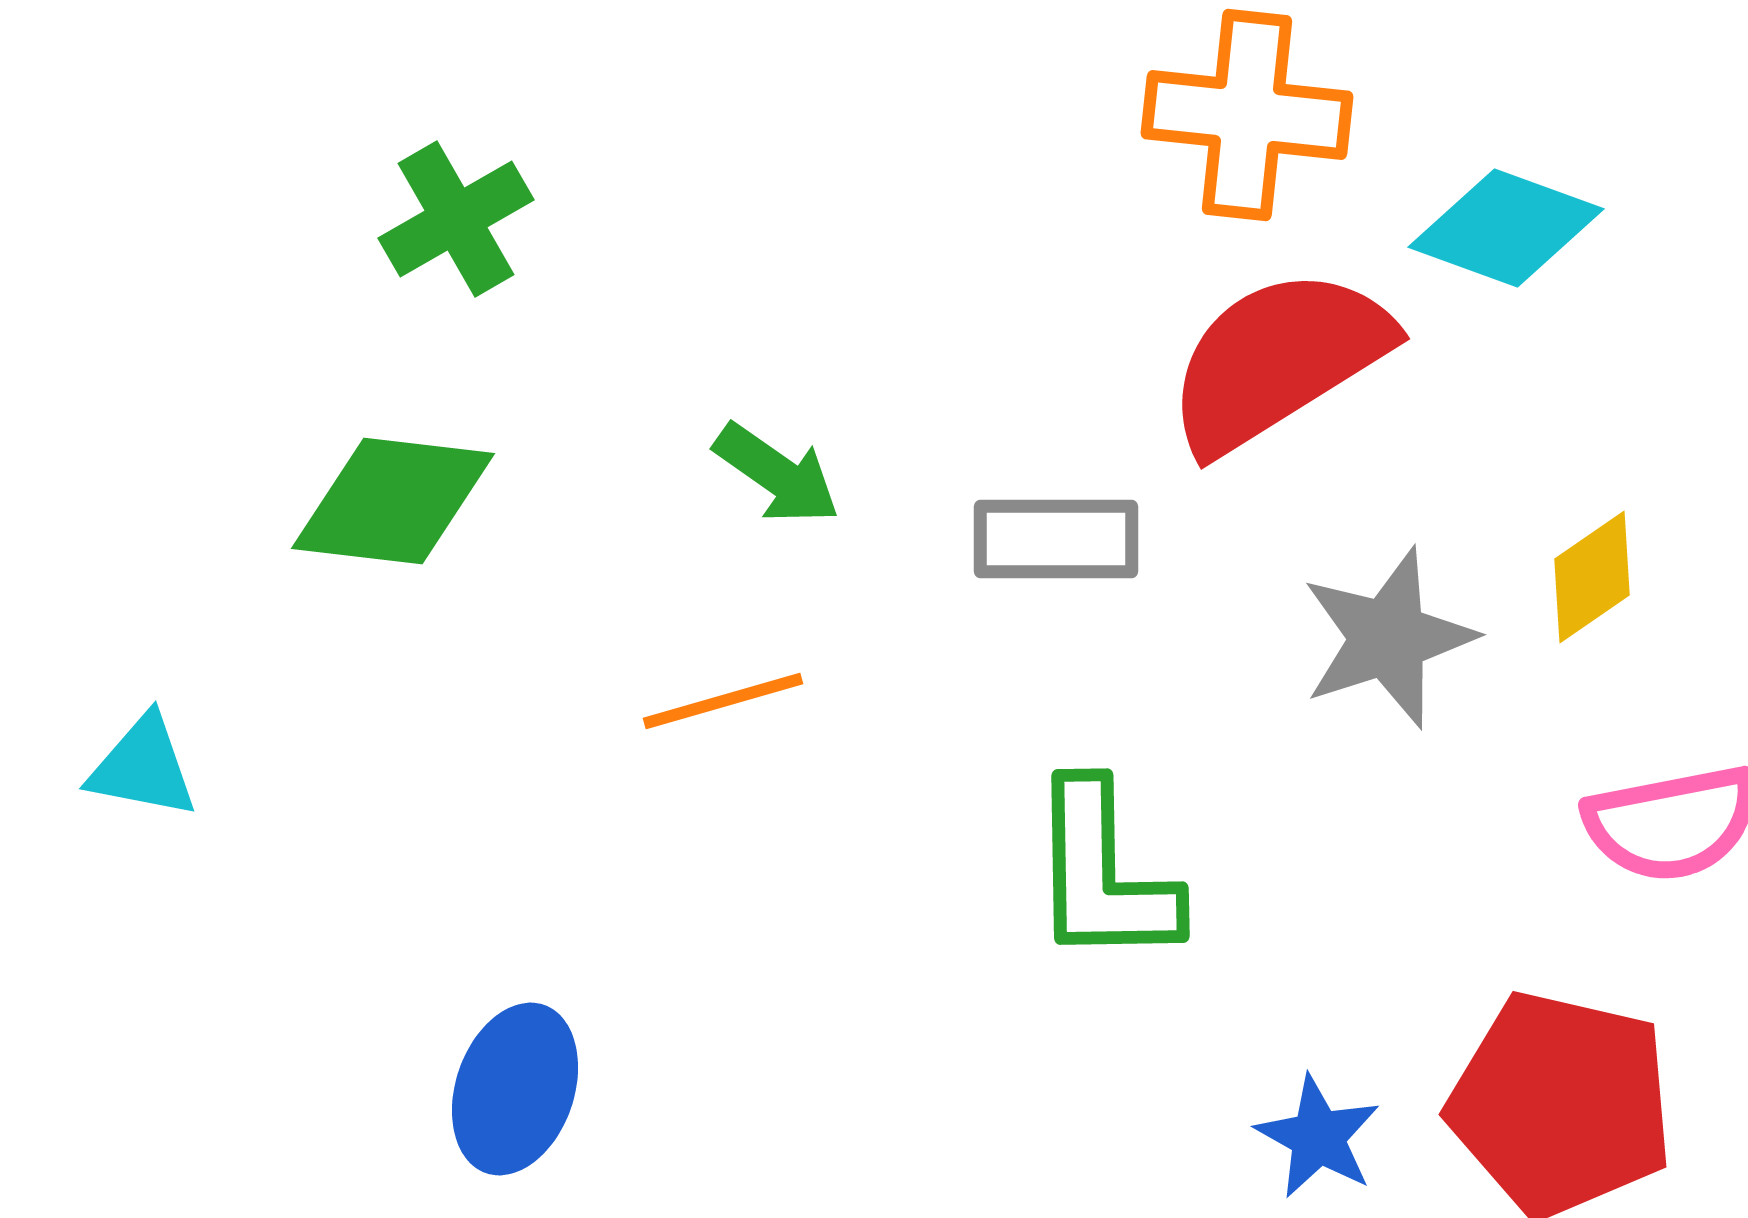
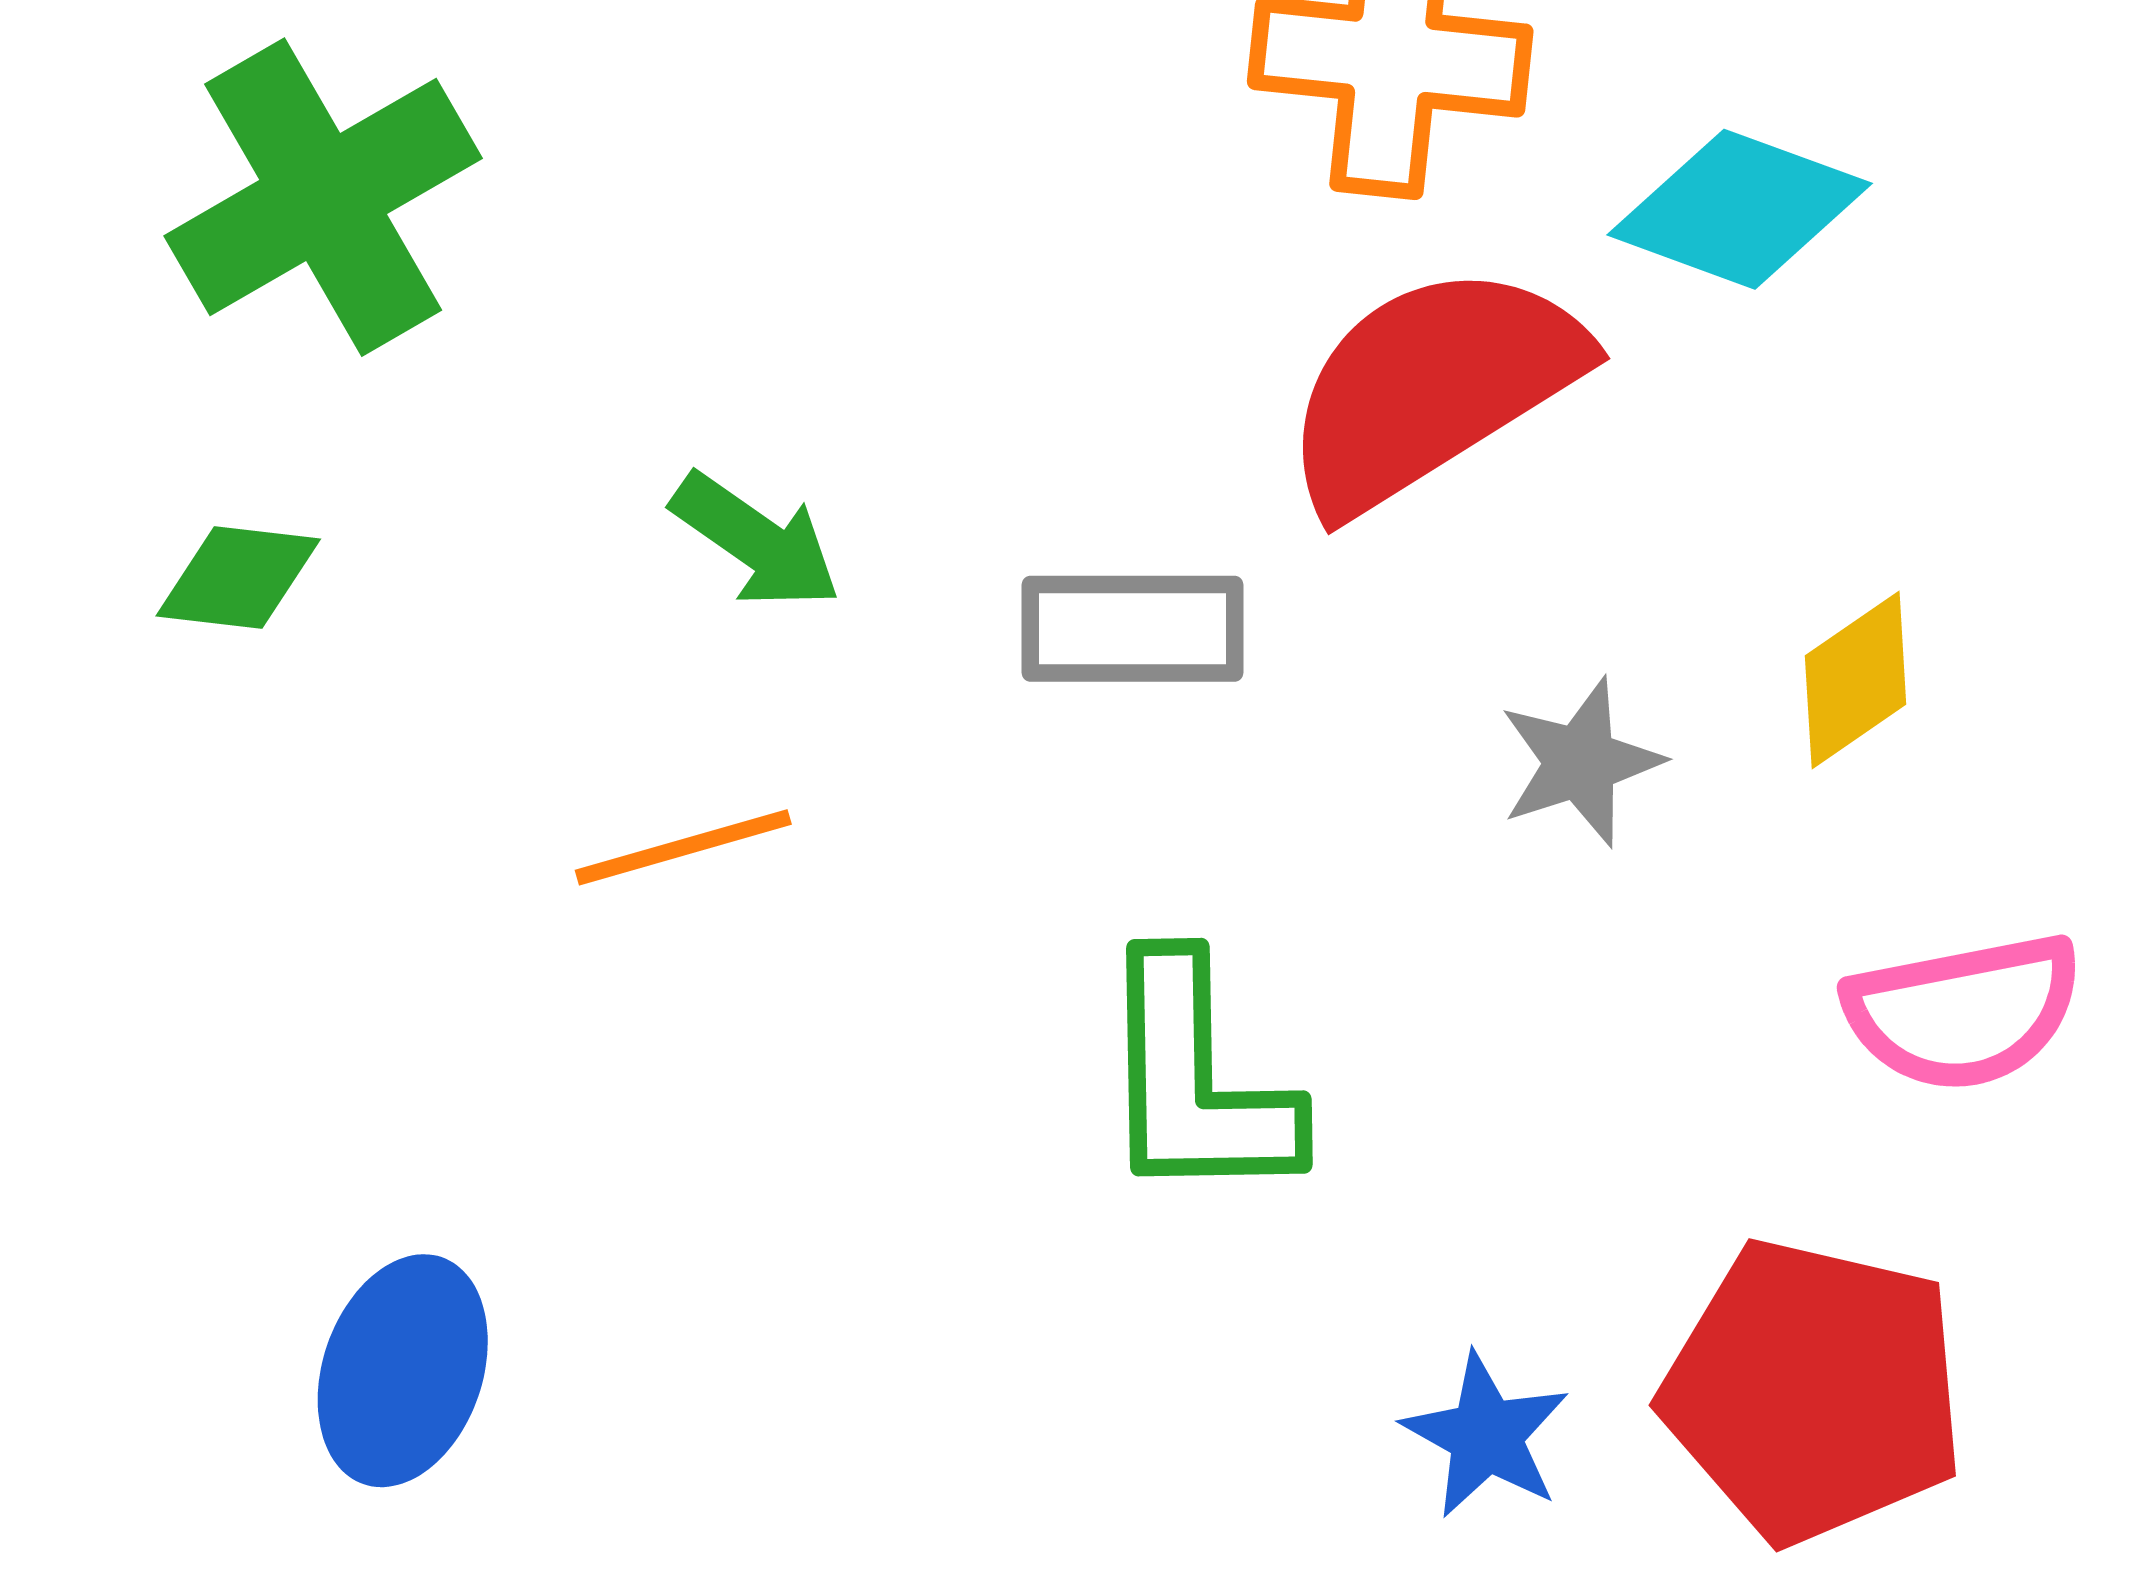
green cross: (456, 219) -> (323, 197), size x1.5
green diamond: (393, 501) -> (238, 577), size x0.6
gray star: (1388, 638) -> (1580, 762), size x0.7

